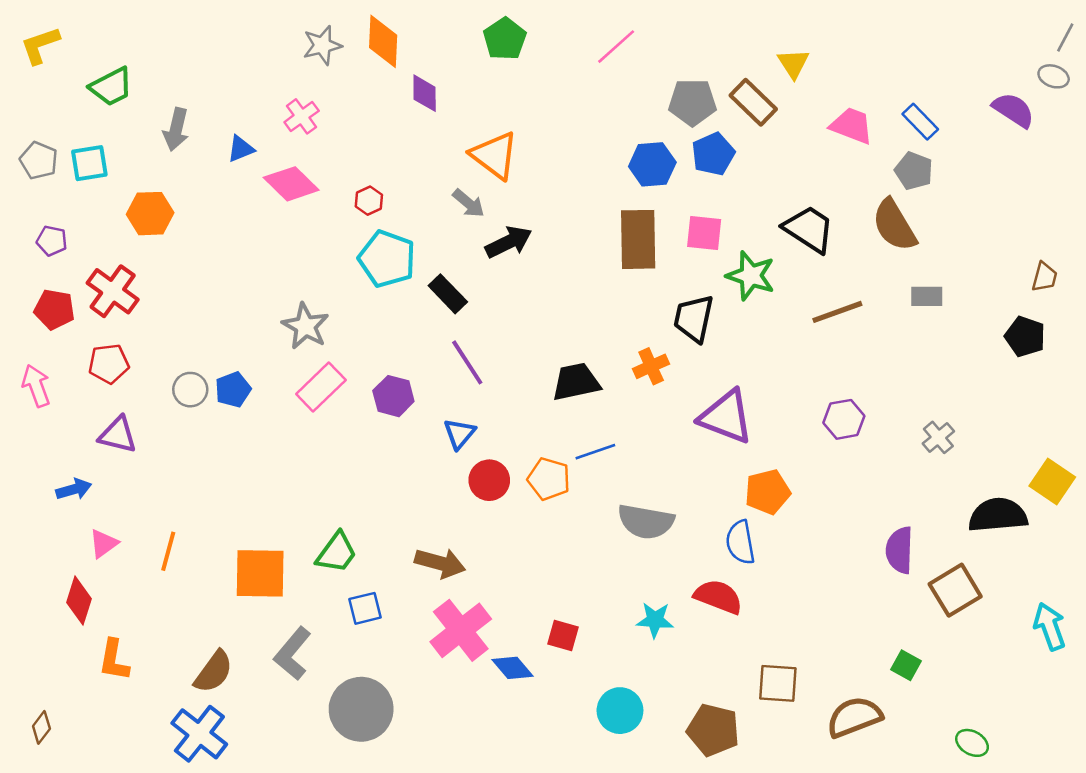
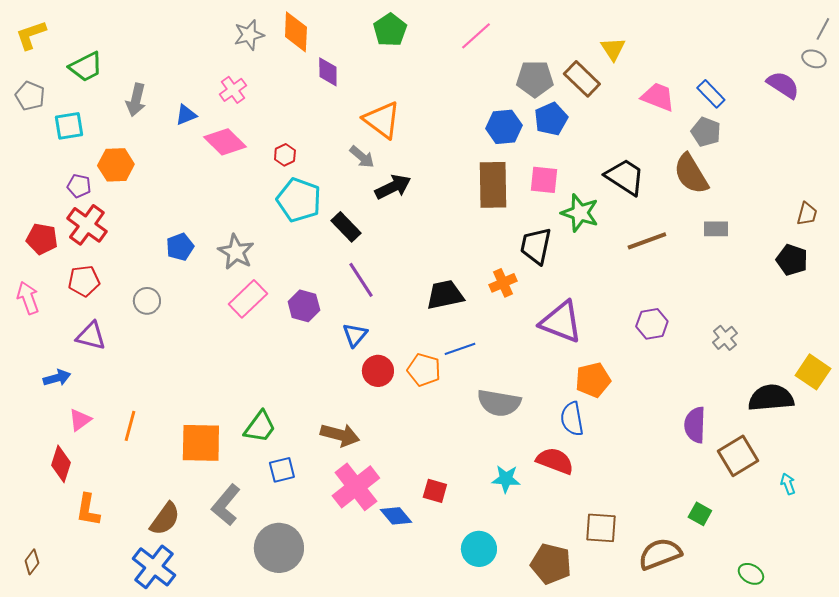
gray pentagon: (39, 160) -> (30, 96), moved
purple pentagon: (52, 241) -> (79, 186), moved
blue pentagon: (233, 390) -> (180, 247), moved
cyan arrow: (1050, 626) -> (788, 484), moved, size x0.6

